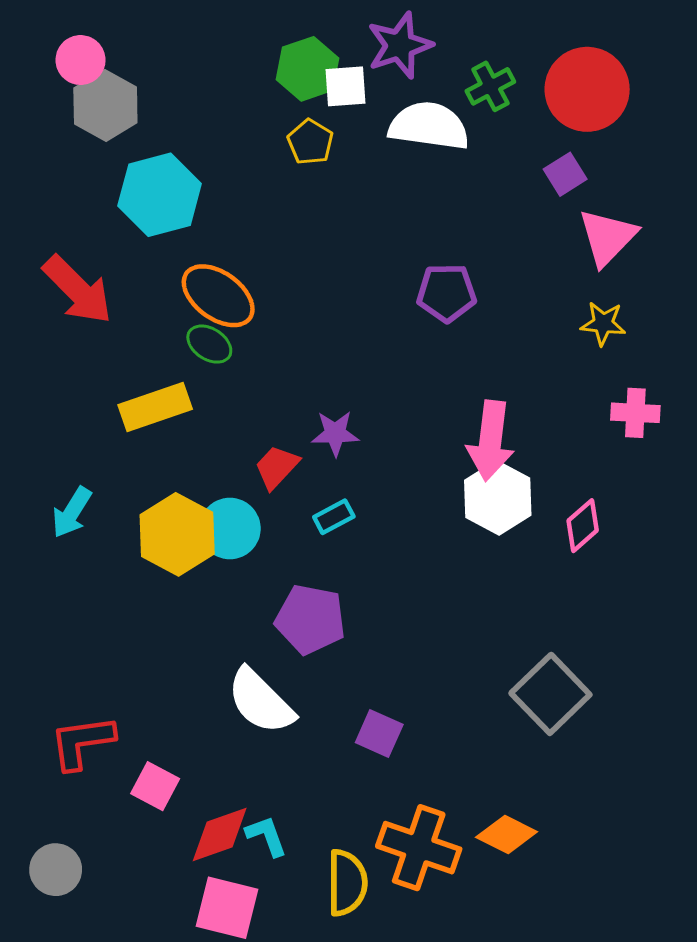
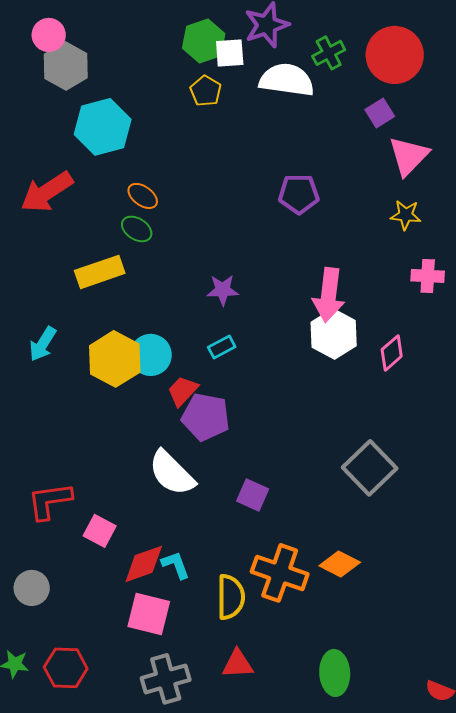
red arrow: (78, 290) -> (47, 192), turned 102
orange ellipse: (218, 296) -> (143, 196), size x0.6
red trapezoid: (277, 467) -> (183, 391), moved

